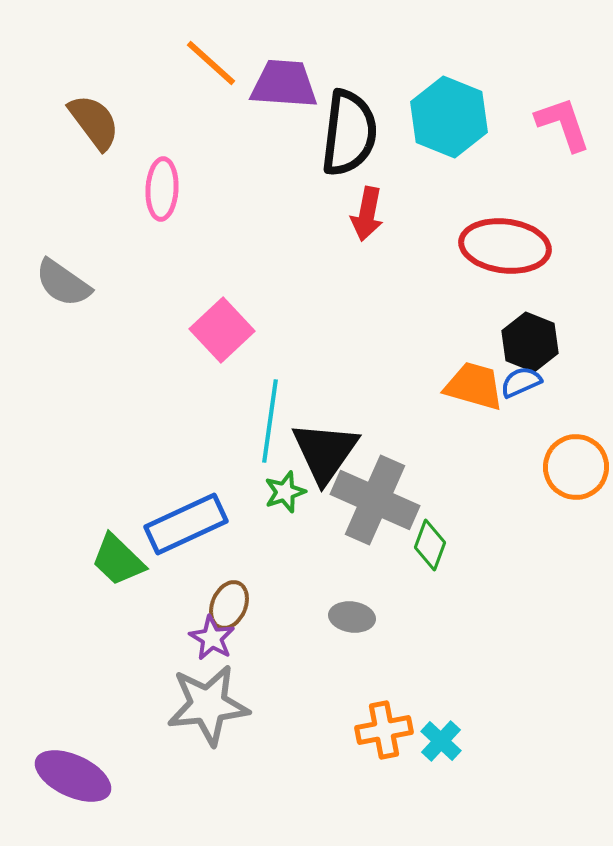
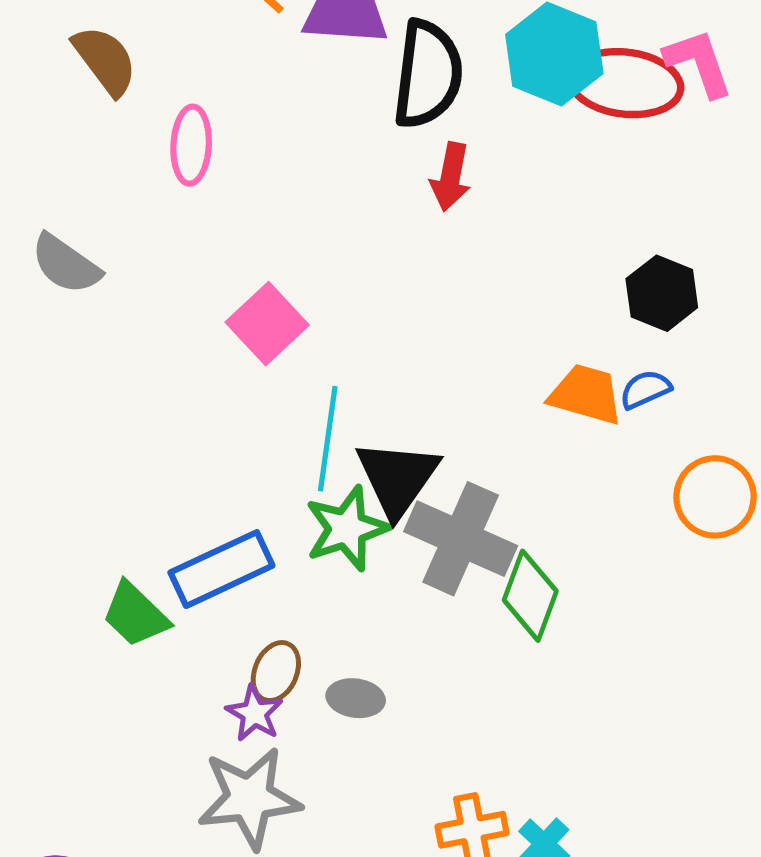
red ellipse: (505, 246) -> (625, 83), moved
black hexagon: (530, 342) -> (662, 293), moved
green star: (285, 492) -> (347, 529), size x1.6
green diamond: (430, 545) -> (530, 596), size x1.4
gray ellipse: (352, 617) -> (356, 698), moved

